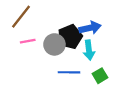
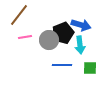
blue arrow: (90, 28) -> (81, 25), turned 30
green square: (100, 76) -> (90, 68), turned 32

